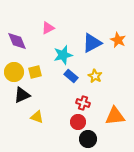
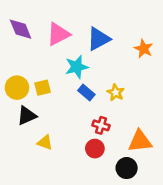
pink triangle: (48, 28) -> (58, 34), size x1.5
purple diamond: (17, 41) -> (21, 29), moved
blue triangle: (92, 43) -> (99, 39), moved
black circle: (88, 139) -> (127, 168), moved

